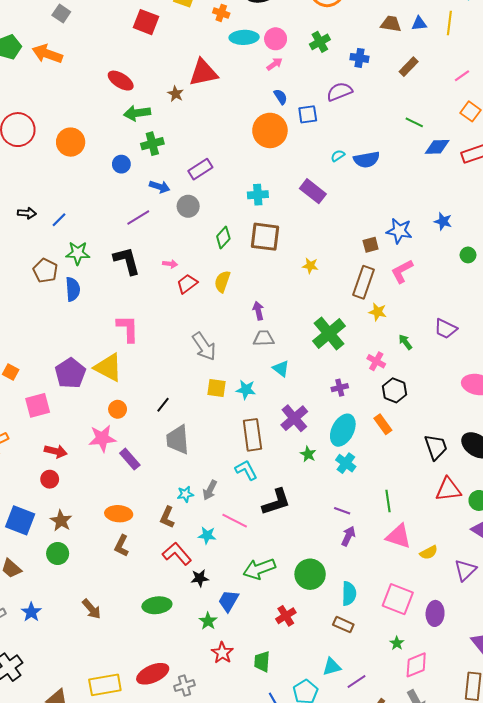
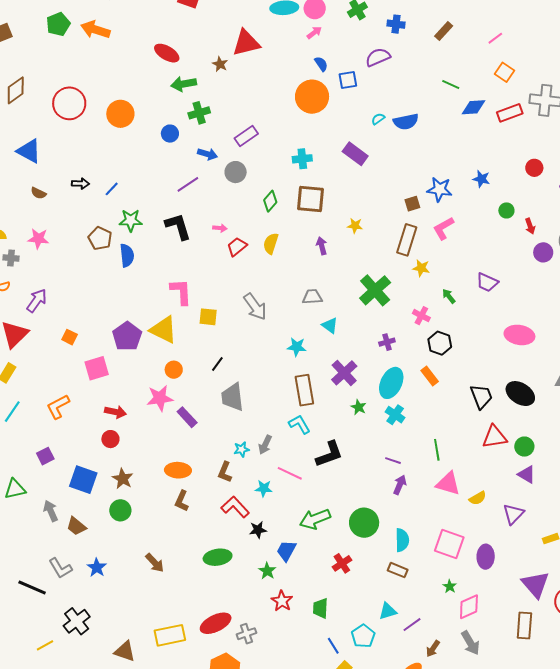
purple arrow: (258, 311) -> (322, 246), moved
yellow square: (216, 388) -> (208, 317), moved

